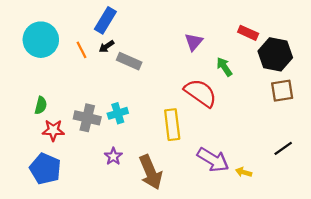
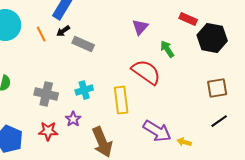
brown square: (282, 91) -> (217, 88), moved
cyan cross: (118, 113) -> (84, 90), moved
red star: (53, 130) -> (48, 131), moved
purple star: (113, 156) -> (73, 119), moved

